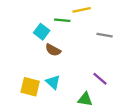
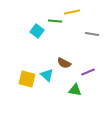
brown semicircle: (53, 50) -> (64, 63), moved
purple line: (100, 79) -> (88, 72), turned -64

